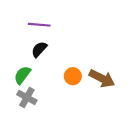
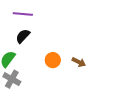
brown arrow: (102, 78) -> (79, 62), size x0.6

